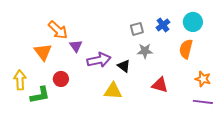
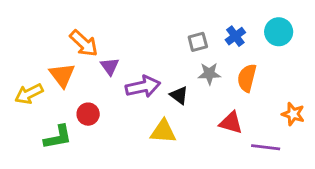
orange semicircle: (186, 49) -> (247, 78), moved
yellow arrow: (20, 80) -> (29, 94), moved, turned -114
purple line: (203, 102) -> (266, 147), moved

